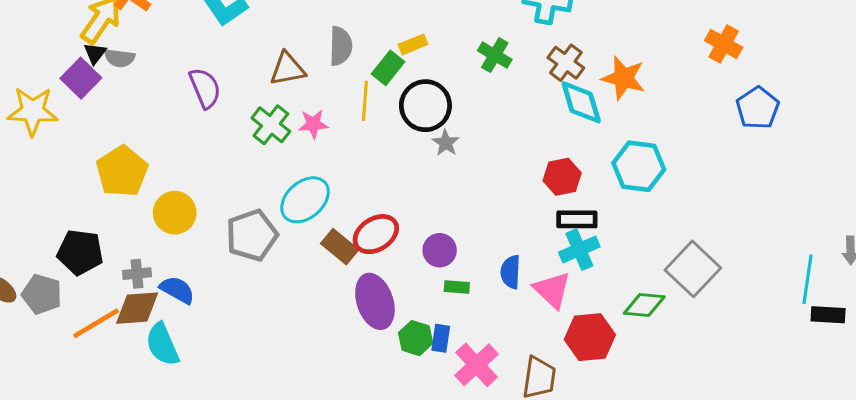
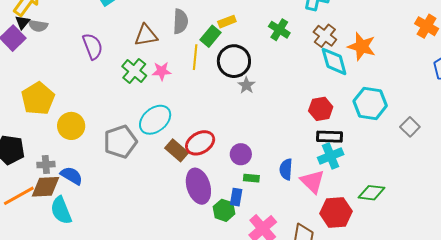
gray square: (693, 269) -> (410, 127), moved, size x0.6
blue rectangle: (441, 338) -> (236, 197), moved

